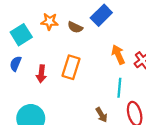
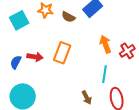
blue semicircle: (16, 64) -> (16, 62), moved
red arrow: (41, 74) -> (35, 57), turned -91

